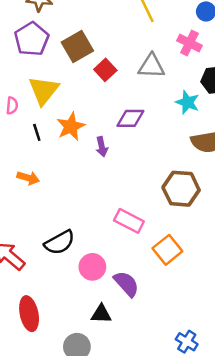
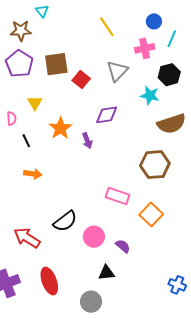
pink cross: (189, 43) -> (145, 48), turned -30
brown square: (77, 46) -> (56, 64), turned 30
gray triangle: (152, 66) -> (117, 71), turned -40
yellow triangle: (44, 90) -> (35, 103), size x0.6
black line: (37, 132) -> (26, 141), moved
purple semicircle: (126, 284) -> (123, 246), size x0.7

